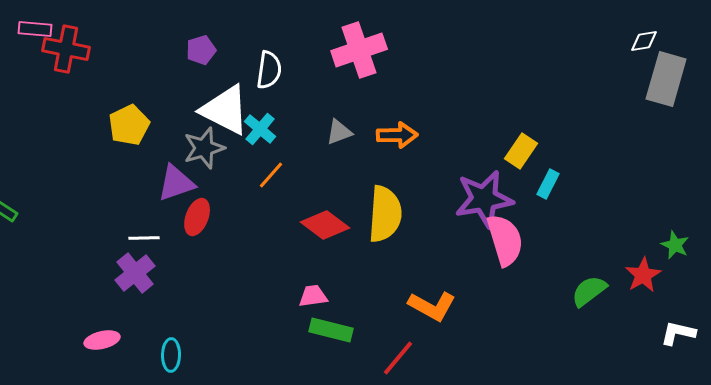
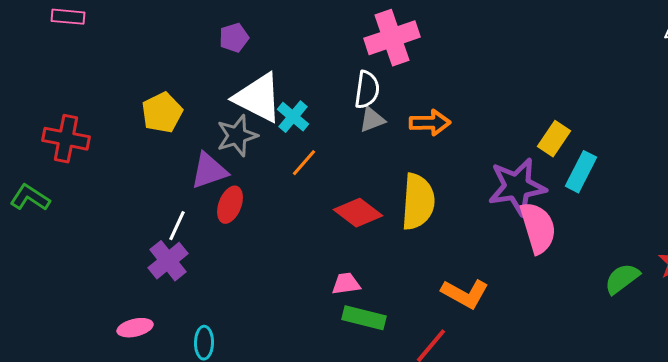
red cross: (66, 49) -> (66, 139), moved
white semicircle: (269, 70) -> (367, 90), moved
cyan rectangle: (548, 184) -> (581, 172), size x1.4
white line: (144, 238) -> (177, 226), turned -64

